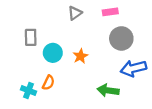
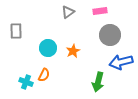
gray rectangle: (31, 37) -> (16, 31), moved
green arrow: (108, 90) -> (98, 82), turned -84

